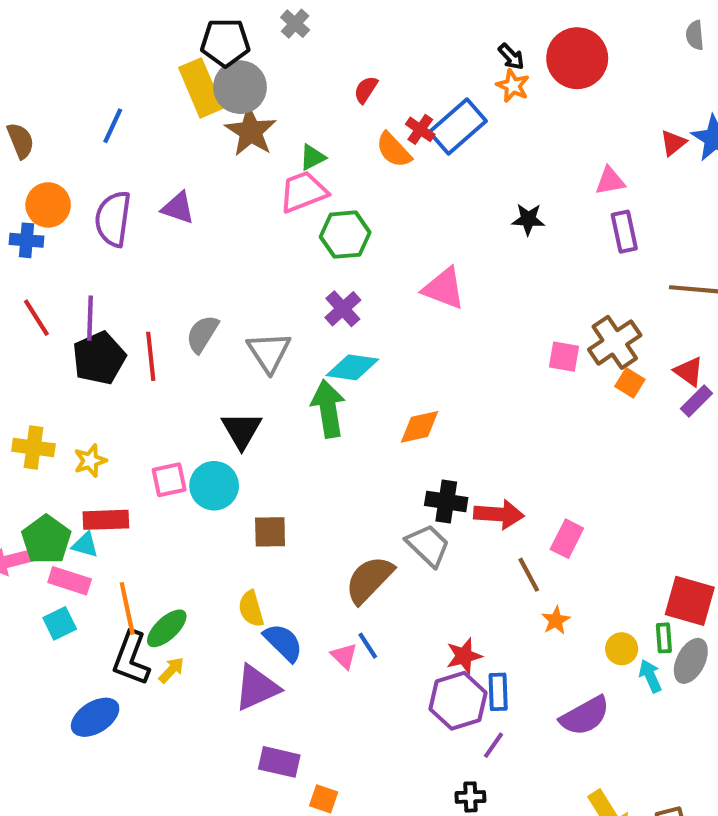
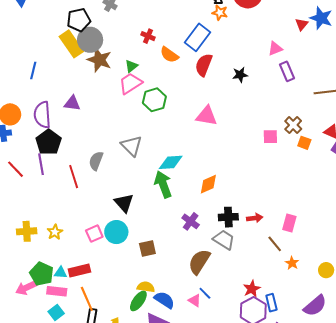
red semicircle: (366, 90) -> (204, 65), moved, size x1.6
red cross: (420, 129) -> (148, 36), moved
purple cross: (343, 309) -> (191, 221), moved
brown cross: (615, 342) -> (293, 125), size x0.7
gray triangle: (269, 352) -> (131, 146), moved
black pentagon: (99, 358) -> (49, 142), moved
red arrow: (499, 514) -> (255, 218), size x0.7
red rectangle: (106, 520) -> (79, 270), moved
yellow semicircle: (251, 609) -> (146, 287), turned 126
green ellipse: (167, 628) -> (138, 301), moved

